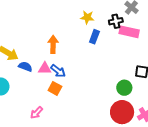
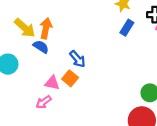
orange arrow: (53, 44) -> (46, 28), moved
pink triangle: (45, 68) -> (52, 83), moved

